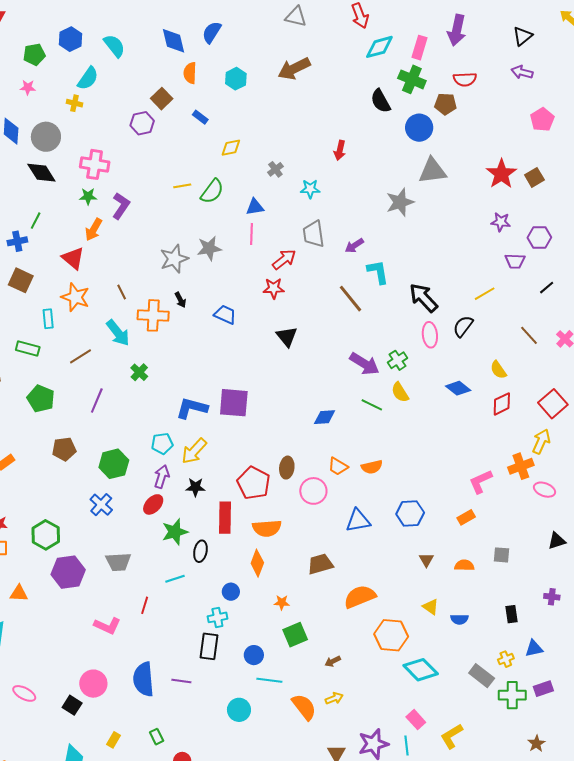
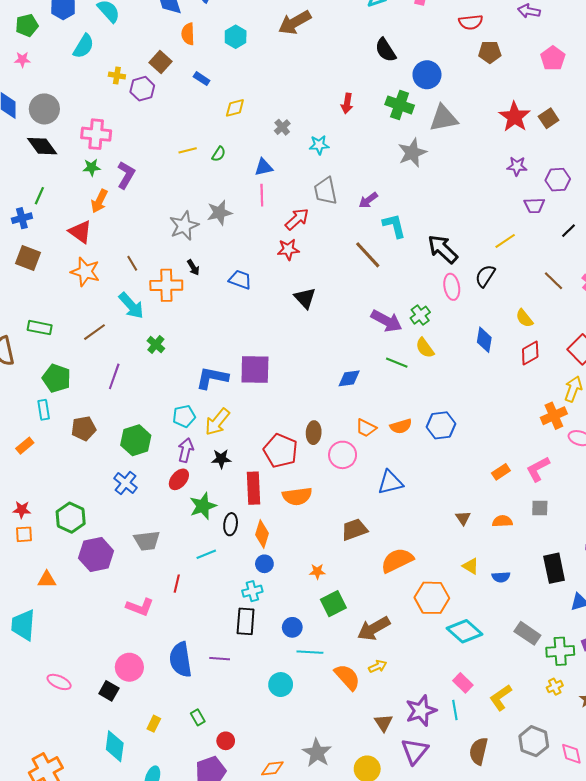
green cross: (412, 79) -> (400, 105), moved
yellow cross: (74, 103) -> (117, 75), moved
brown pentagon: (446, 104) -> (490, 52), moved
green semicircle: (212, 191) -> (219, 154), size x0.6
cyan rectangle: (48, 319) -> (44, 410), moved
blue diamond: (458, 388) -> (484, 340), turned 65
pink L-shape: (481, 482) -> (538, 469), moved
blue hexagon: (410, 513) -> (441, 425), moved
orange diamond: (257, 563) -> (262, 534), moved
black rectangle: (512, 614) -> (554, 568), size x1.6
yellow cross: (506, 659) -> (555, 687), moved
brown arrow: (333, 661) -> (374, 628), size x2.0

